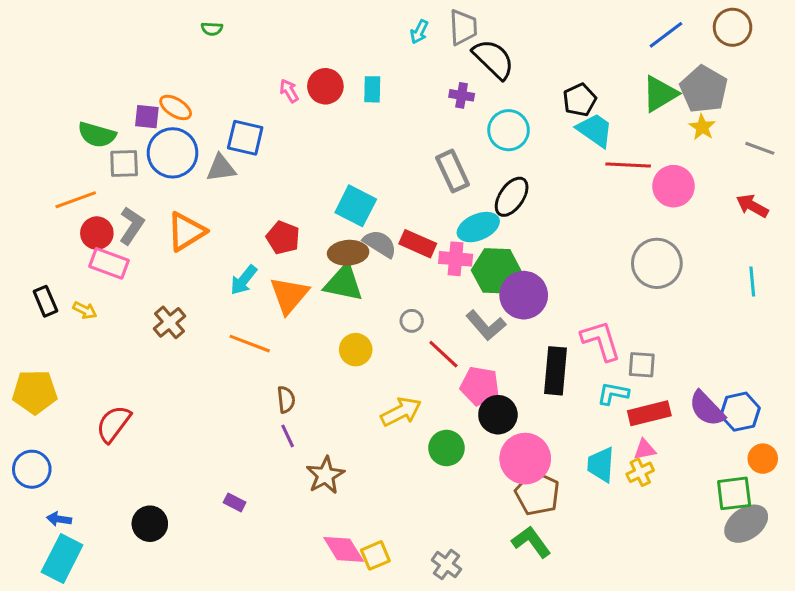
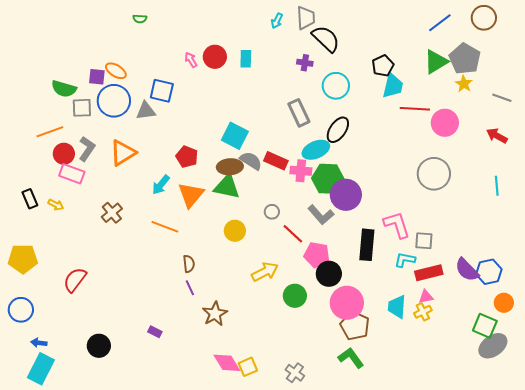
cyan trapezoid: (595, 130) -> (393, 86), turned 68
green square: (734, 493) -> (485, 326), turned 30

